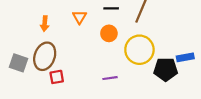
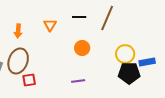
orange circle: (109, 33) -> (82, 48), moved
yellow circle: (139, 50) -> (125, 54), moved, size x0.7

